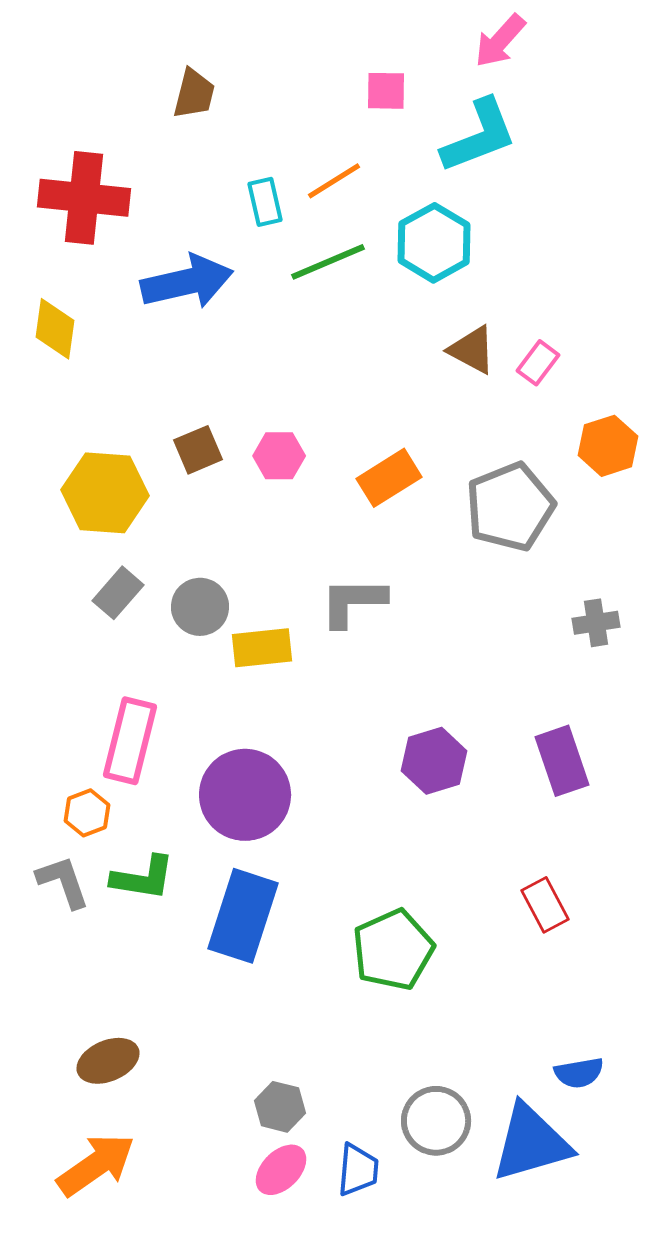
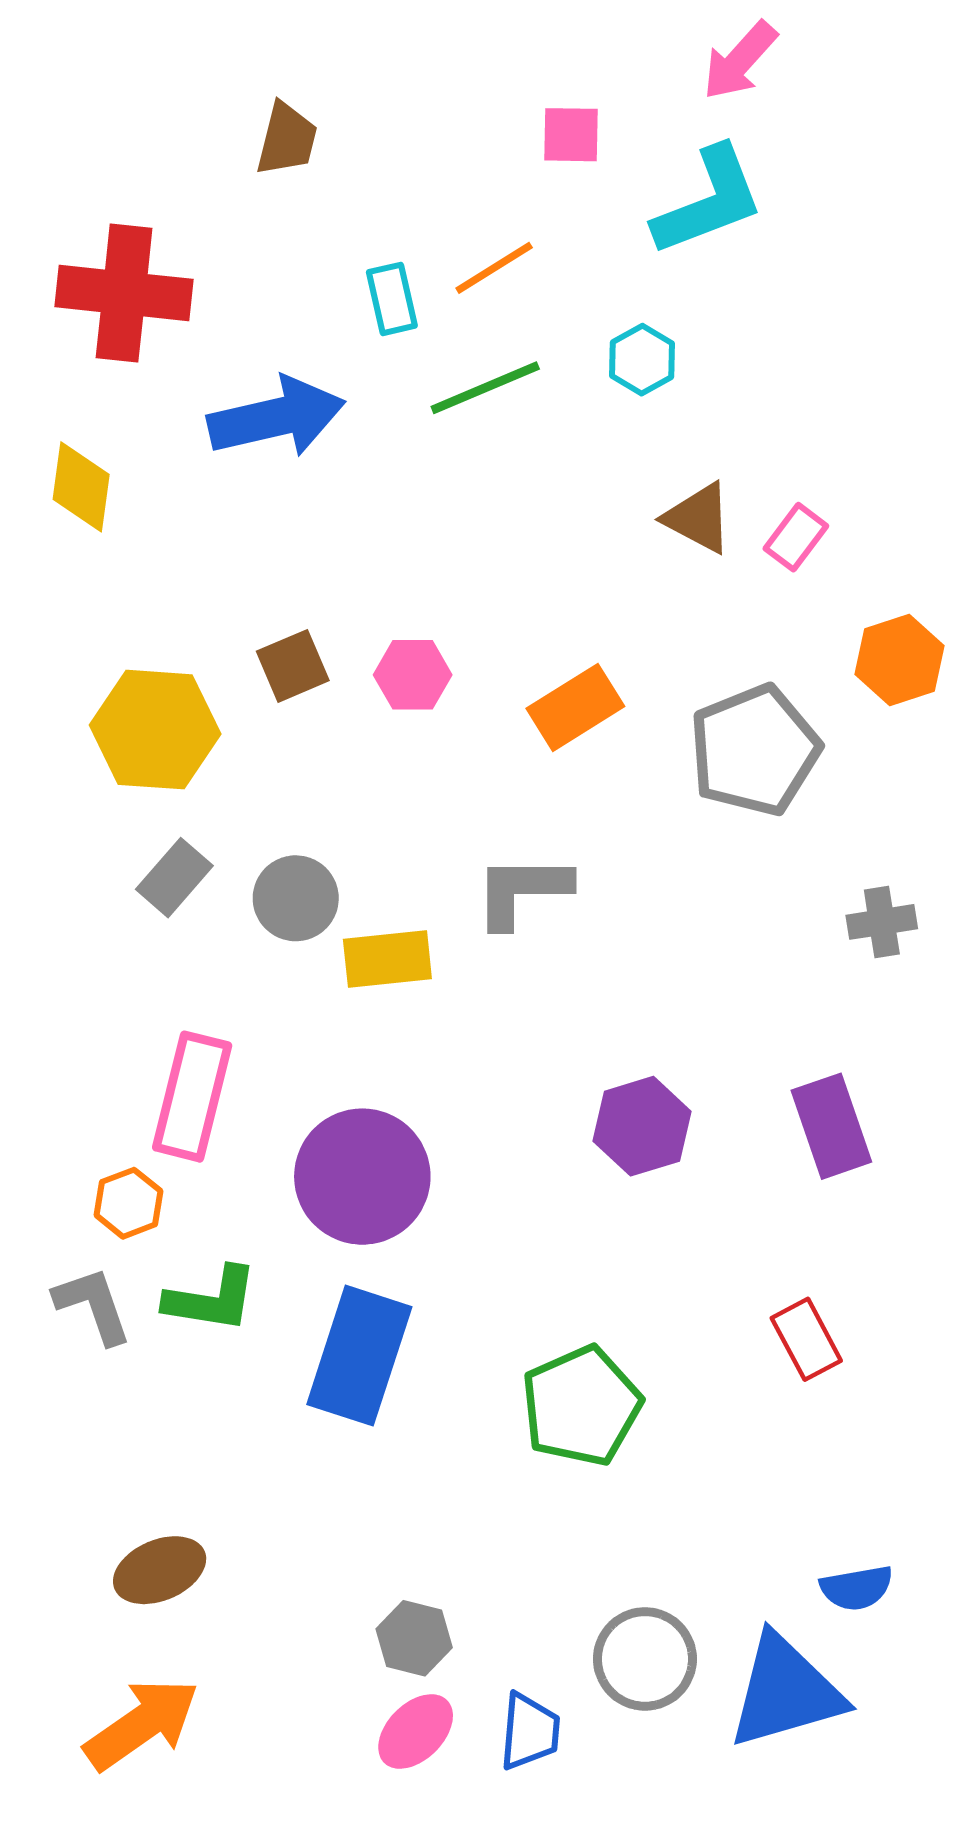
cyan hexagon: (434, 243) -> (642, 360), size x0.6

